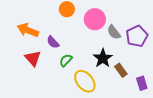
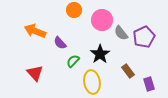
red triangle: (33, 58) -> (35, 73), moved
black star: (103, 58) -> (100, 54), moved
yellow ellipse: (85, 81) -> (92, 82), turned 30

